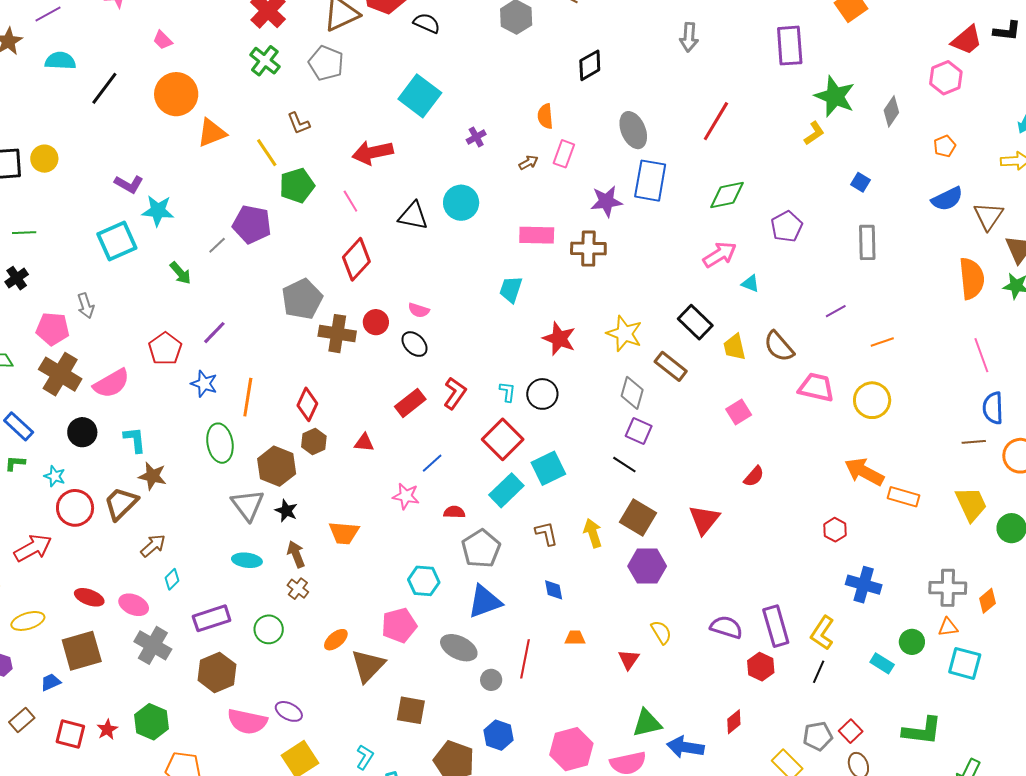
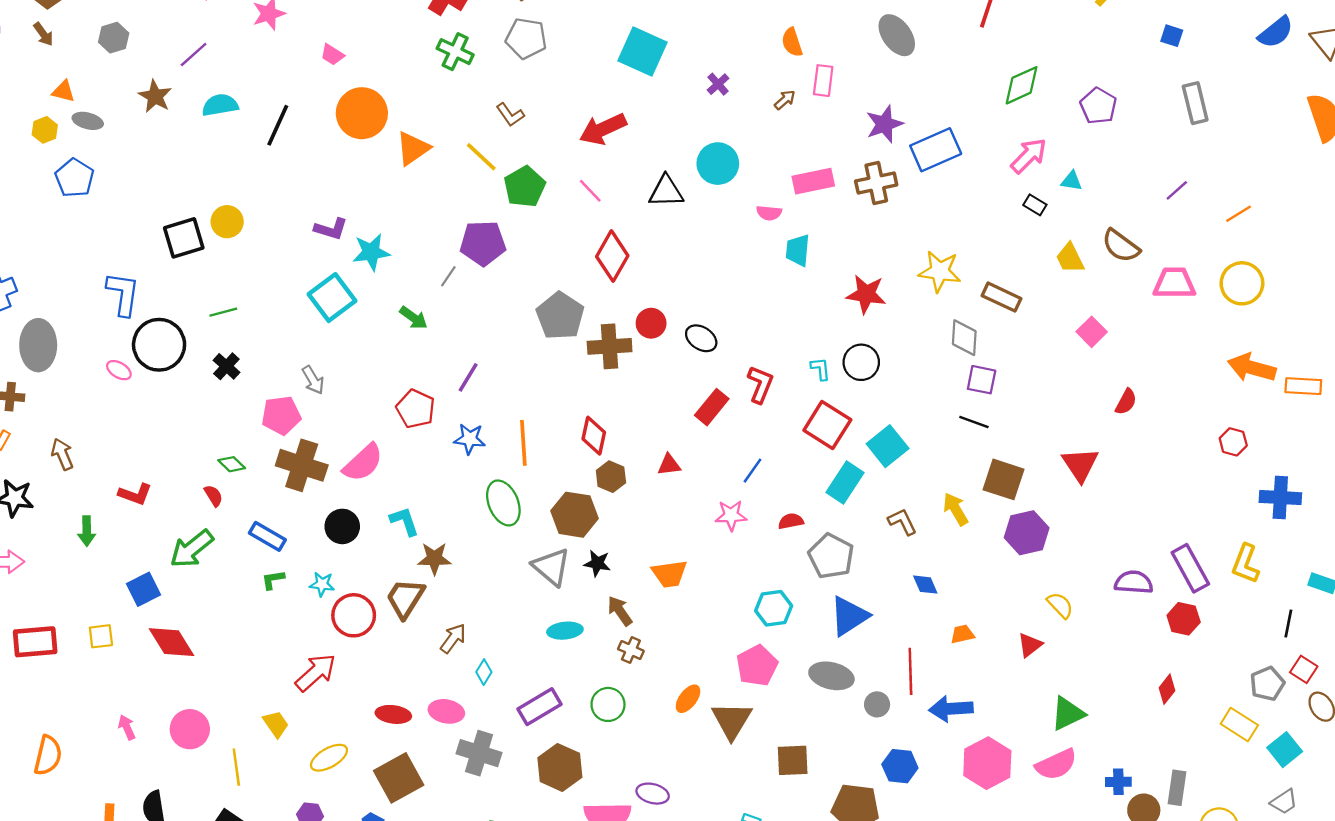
blue rectangle: (650, 181) -> (936, 150), moved, turned 69
pink semicircle: (419, 310) -> (769, 213), moved
black rectangle: (695, 322) -> (1035, 205), moved, size x0.6
red triangle: (629, 659) -> (1030, 645), turned 30
black line: (819, 672) -> (1288, 624), moved
blue arrow: (685, 747) -> (951, 709), moved

